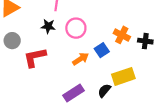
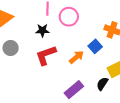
pink circle: (76, 28) -> (69, 17), moved
red L-shape: (35, 57) -> (46, 55), moved

